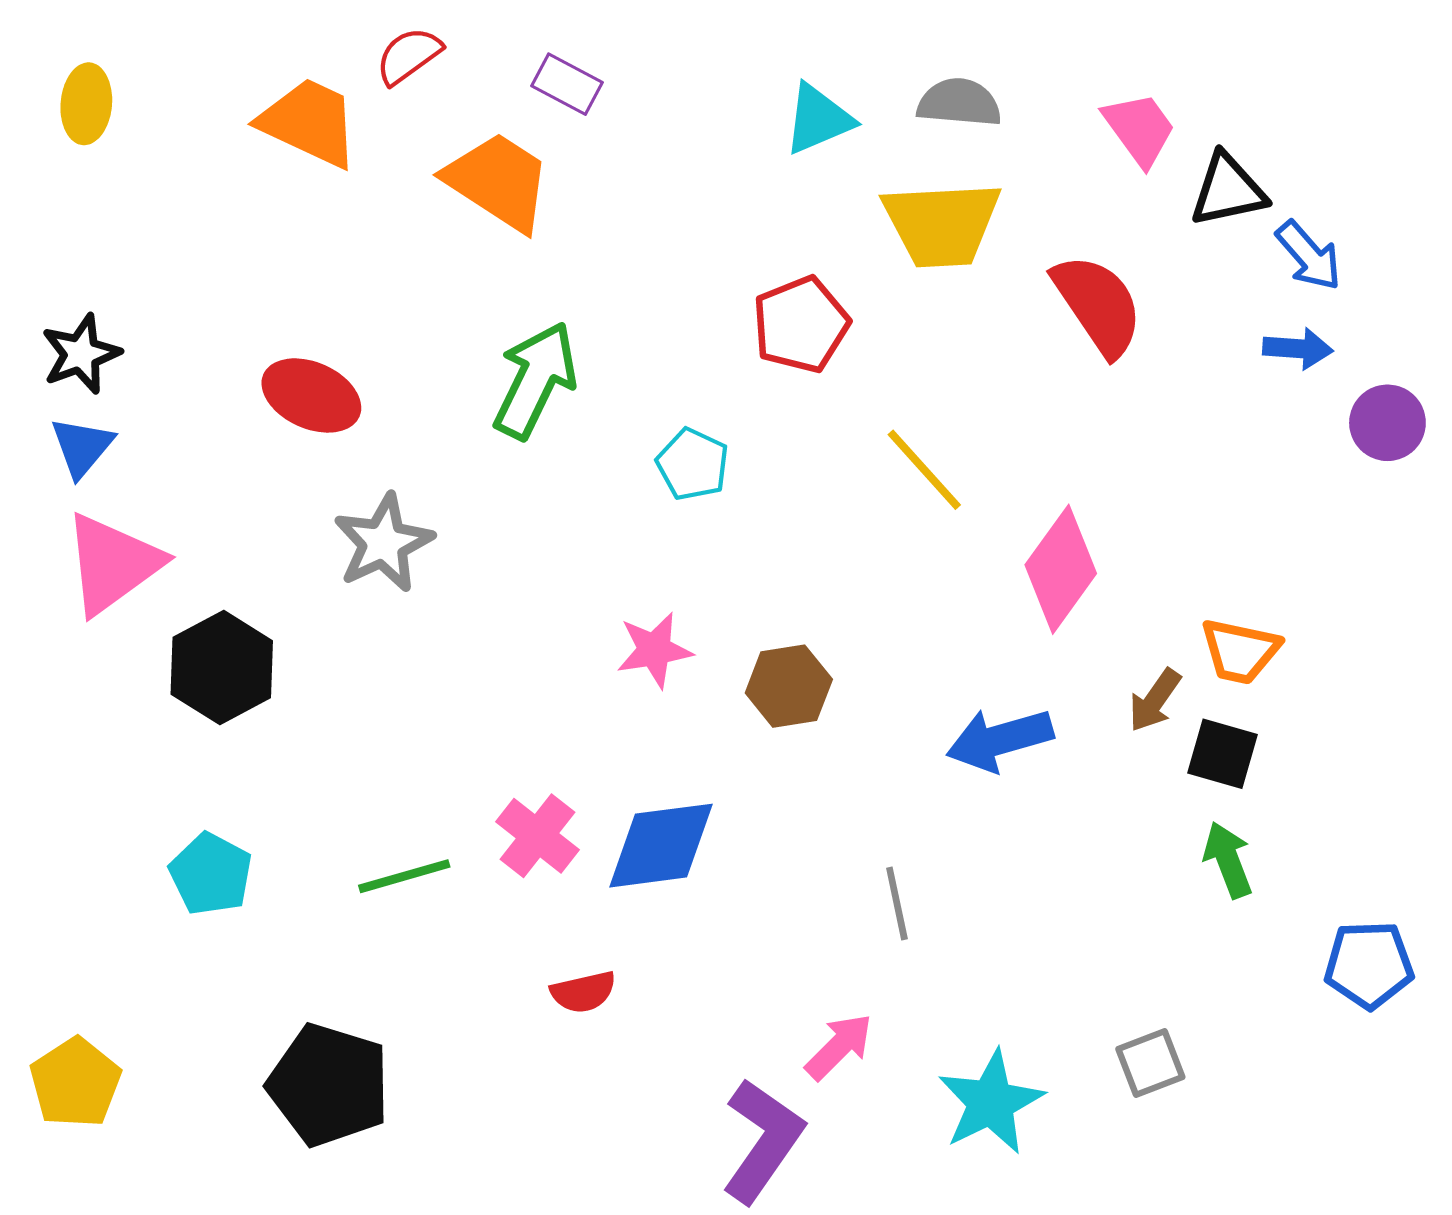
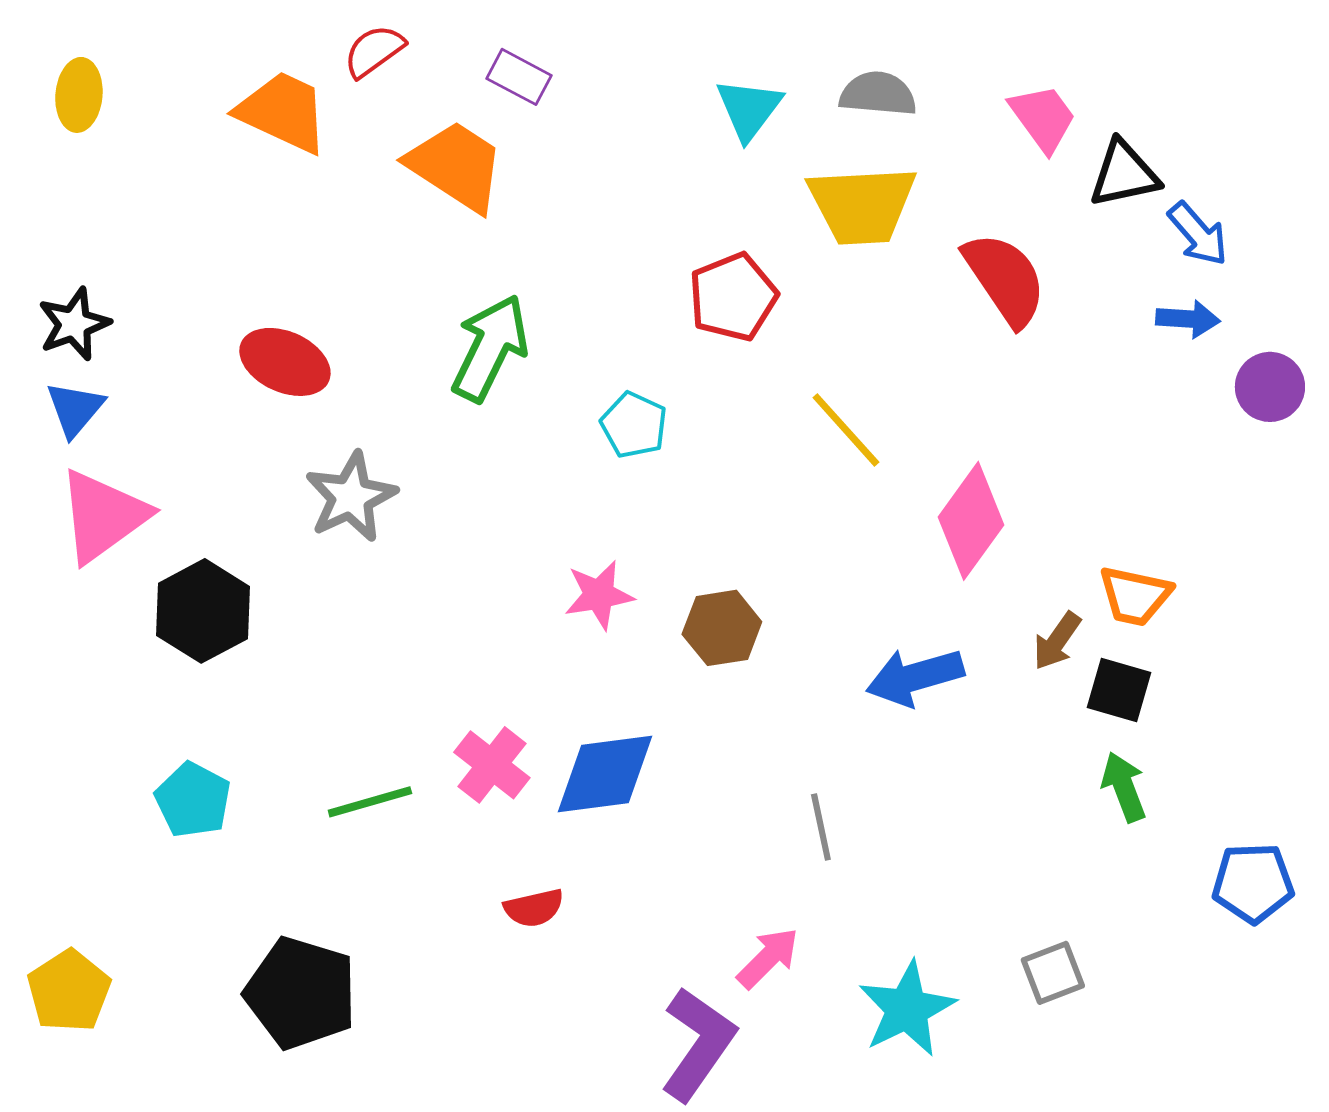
cyan triangle: (818, 119) -> (749, 109), turned -30

